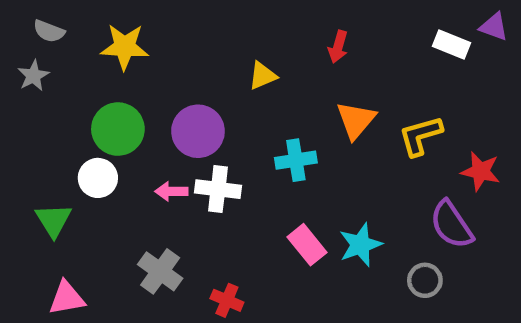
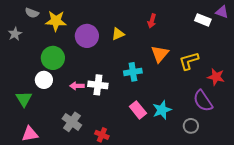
gray semicircle: (49, 31) -> (32, 13), moved
purple circle: (198, 131) -> (87, 36), moved

